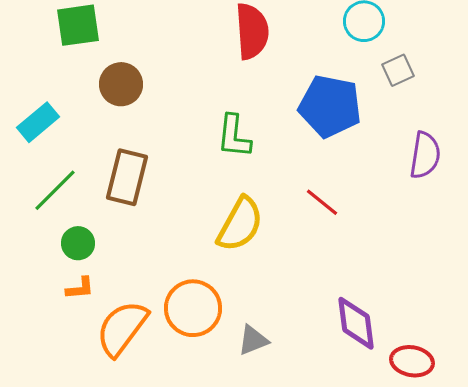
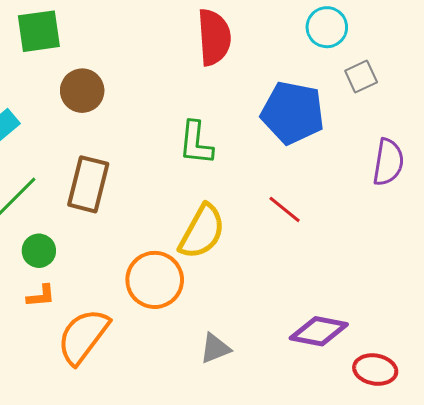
orange circle: (193, 308) -> (155, 280), moved
purple diamond: (356, 323) -> (319, 331), turned -72

